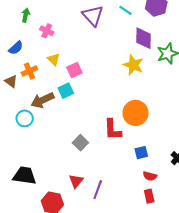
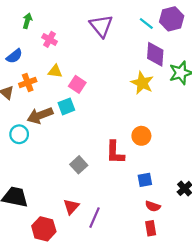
cyan line: (126, 10) -> (146, 23), moved
yellow triangle: (54, 59) -> (55, 71), turned -40
pink square: (74, 70) -> (77, 84), turned -35
orange circle: (136, 113) -> (141, 136), size x0.7

